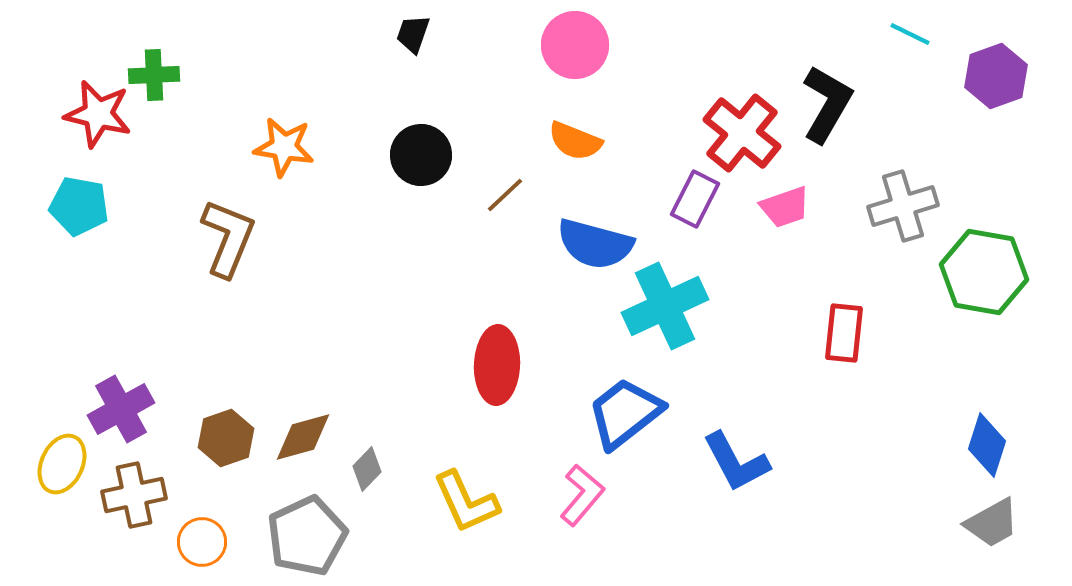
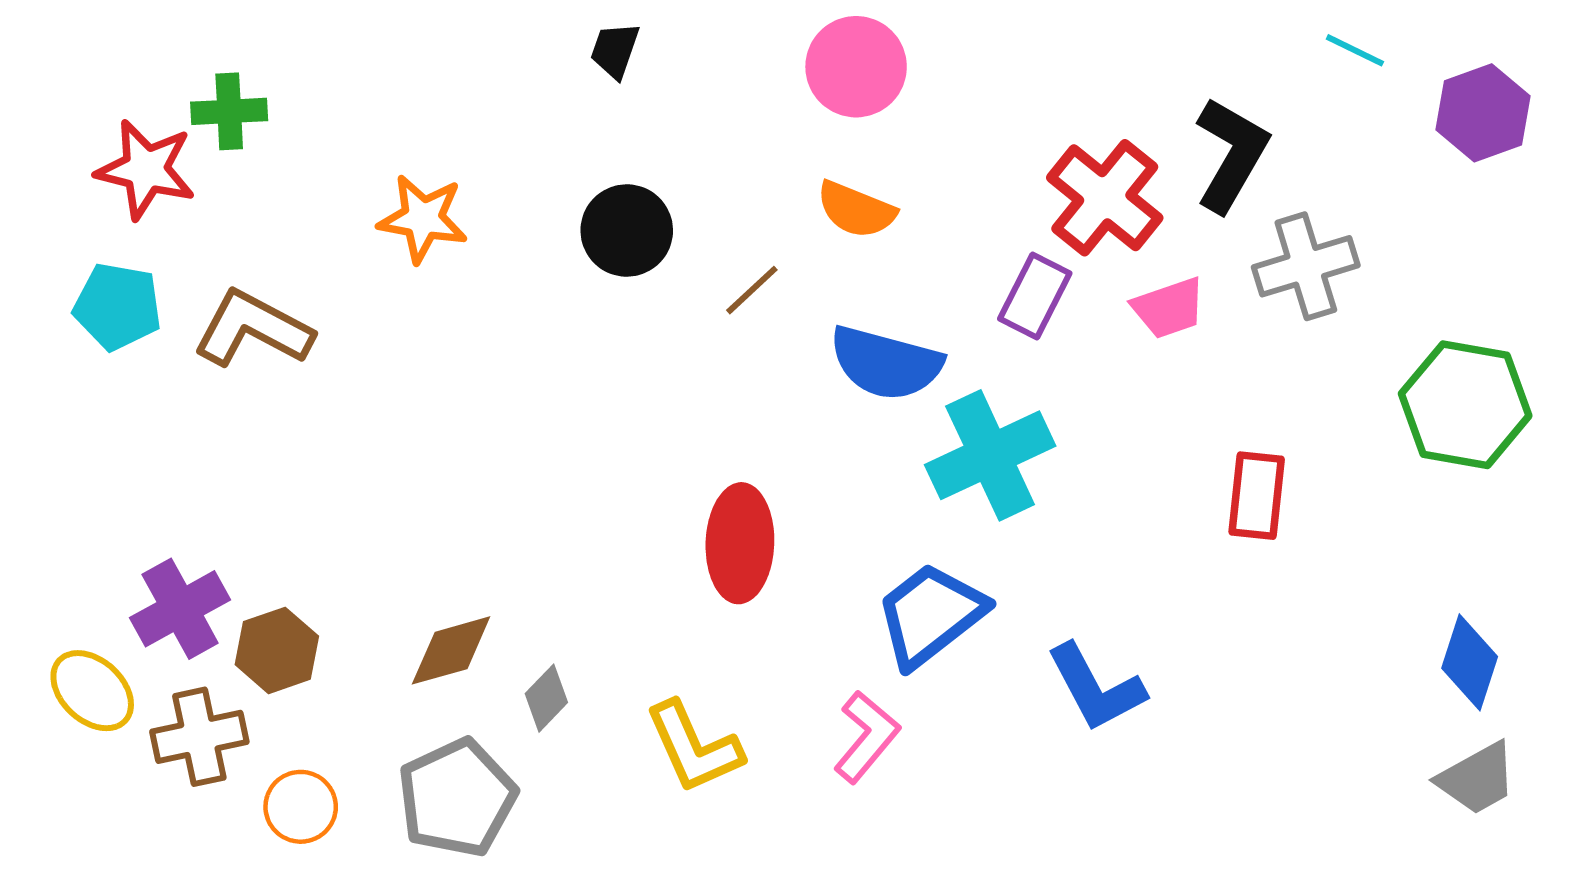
gray cross: (903, 206) -> (1306, 266), moved
brown L-shape: (228, 238) -> (253, 329), moved, turned -84
brown hexagon: (226, 438) -> (277, 650), moved
yellow ellipse: (62, 464) -> (92, 691), turned -72

